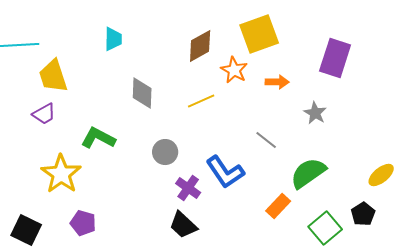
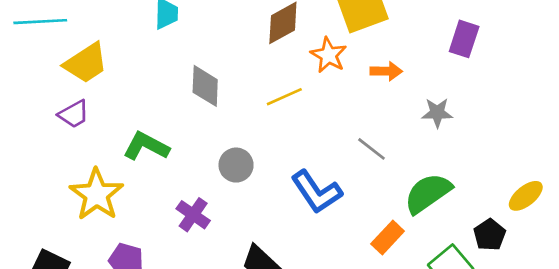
purple rectangle: (335, 58) -> (464, 39), size x0.7
yellow trapezoid: (53, 76) -> (86, 63), turned -105
gray star: (315, 113) -> (437, 113), turned -30
purple cross: (188, 188) -> (193, 215), moved
black pentagon: (363, 214) -> (490, 235), moved

